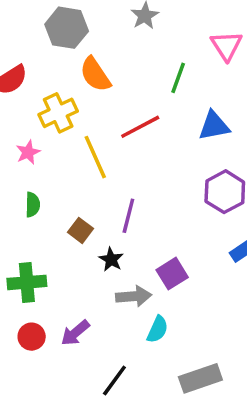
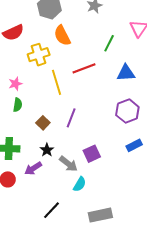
pink star: (28, 152) -> (15, 84), moved
black star: (111, 259) -> (47, 150), moved
gray arrow: (134, 296) -> (68, 164), turned 36
purple arrow: (75, 333) -> (33, 168), moved

